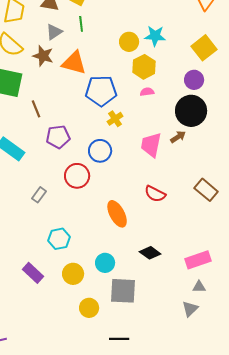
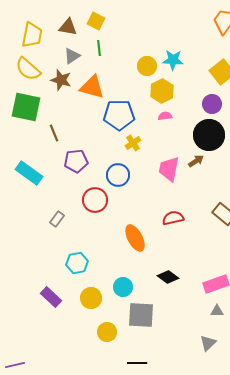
red semicircle: (155, 194) -> (173, 218), turned 140
gray triangle: (190, 309) -> (208, 343), moved

